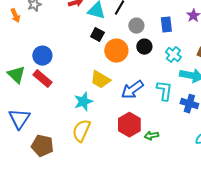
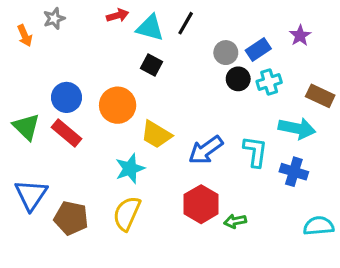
blue rectangle: (166, 25) -> (258, 49), turned 63
gray circle: (136, 26) -> (226, 53), moved
black circle: (144, 47) -> (238, 79), moved
orange circle: (116, 51) -> (118, 105), moved
cyan cross: (173, 55) -> (269, 82), moved, turned 35
brown pentagon: (42, 146) -> (71, 218), moved

